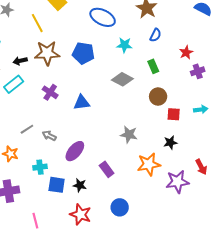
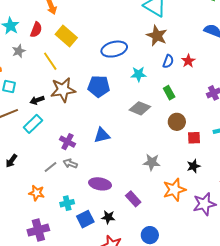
blue ellipse: (103, 17) -> (114, 49), turned -35
red star: (186, 52) -> (188, 61), moved
purple cross: (50, 92) -> (67, 142), moved
gray arrow: (49, 136) -> (70, 163), moved
purple ellipse: (75, 151) -> (100, 184), turned 65
blue square: (57, 185) -> (85, 219), turned -30

